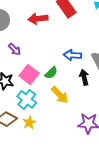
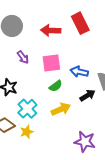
pink square: (29, 74) -> (51, 63), moved, turned 36
black arrow: (84, 77) -> (87, 95), turned 63
yellow arrow: (60, 95) -> (61, 109), turned -78

